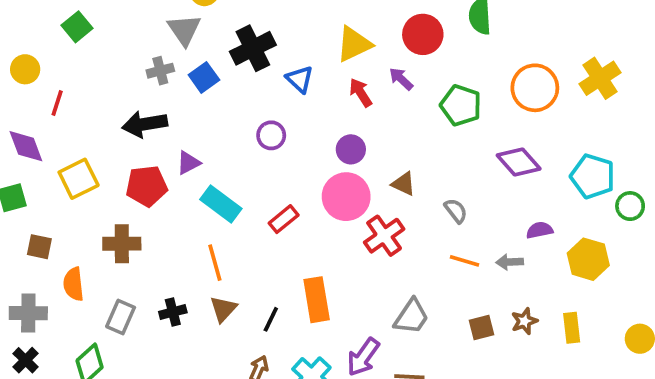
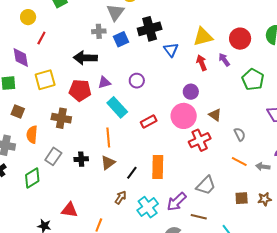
purple circle: (271, 135) -> (137, 81), moved

